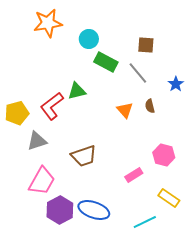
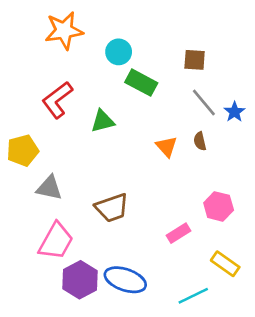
gray line: (138, 73) -> (204, 103), moved
red L-shape: (52, 106) -> (57, 100), moved
gray triangle: (37, 141) -> (49, 188), turned 30

